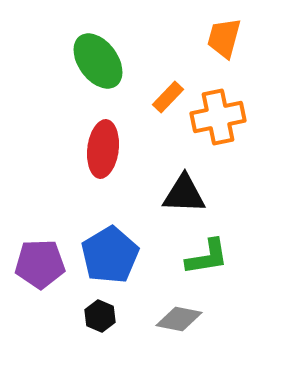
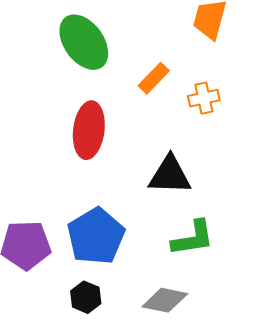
orange cross: (218, 117) -> (204, 98), size x0.6

